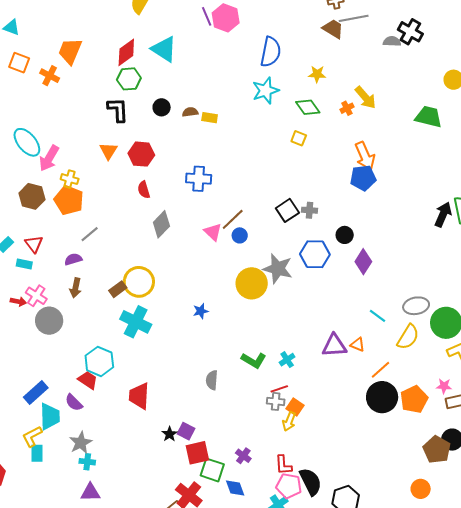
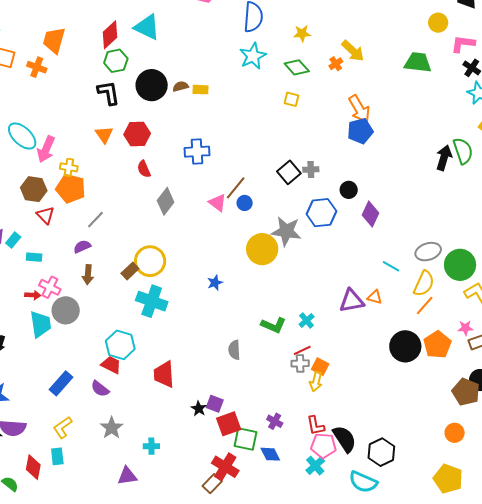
black circle: (162, 107) -> (152, 85), size x1.8
red triangle: (34, 244) -> (45, 215), moved
orange line: (381, 370) -> (425, 306), moved
cyan trapezoid: (50, 417) -> (40, 324), moved
cyan rectangle: (37, 453) -> (57, 456), moved
cyan cross: (87, 462) -> (151, 446), moved

